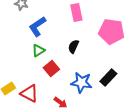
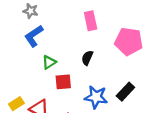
blue L-shape: (37, 26) -> (34, 36), moved
red square: (51, 68) -> (63, 82), turned 35

